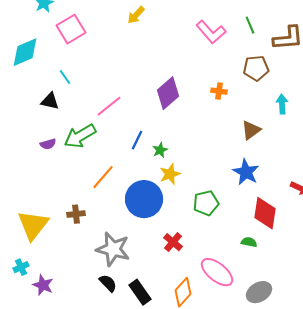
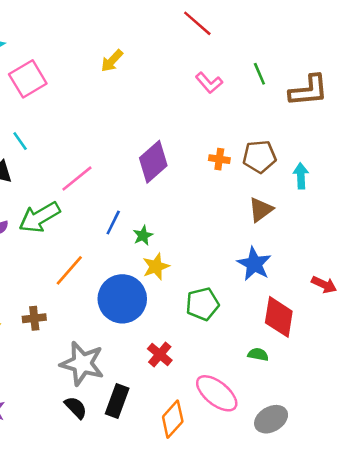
pink L-shape: (211, 32) -> (209, 83), size x0.7
brown pentagon: (256, 68) -> (259, 157), moved
black rectangle: (140, 292) -> (117, 401), moved, turned 55

